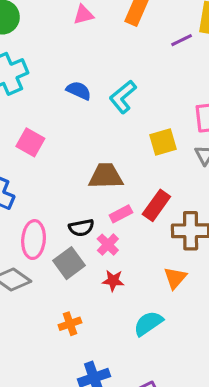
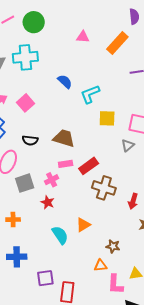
yellow square: (163, 142) -> (107, 118), moved
black semicircle: (81, 228) -> (30, 140), moved
orange triangle: (175, 278) -> (83, 225), moved
cyan semicircle: (148, 323) -> (60, 235), turned 72

